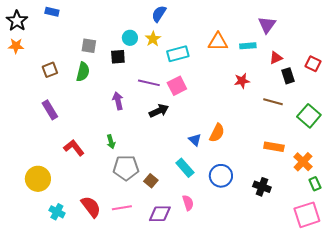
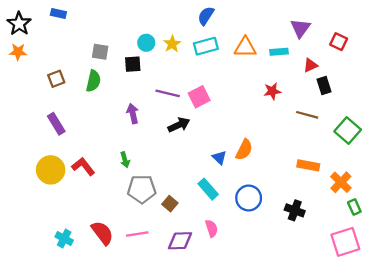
blue semicircle: (159, 14) -> (206, 16), moved
cyan rectangle: (178, 54) -> (206, 46), moved
red square: (313, 64) -> (339, 42), moved
yellow circle: (38, 179) -> (51, 170), moved

